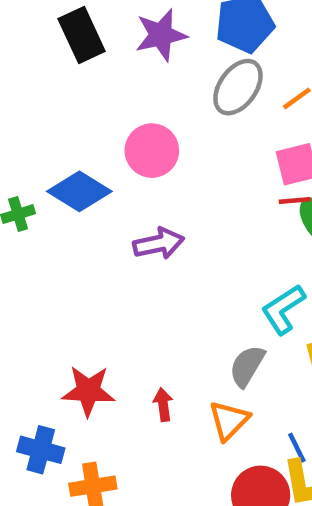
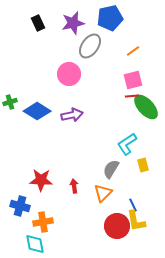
black rectangle: (82, 35) -> (38, 23), size x0.7
gray ellipse: (238, 87) -> (90, 46), moved
blue diamond: (79, 191) -> (37, 111), moved

